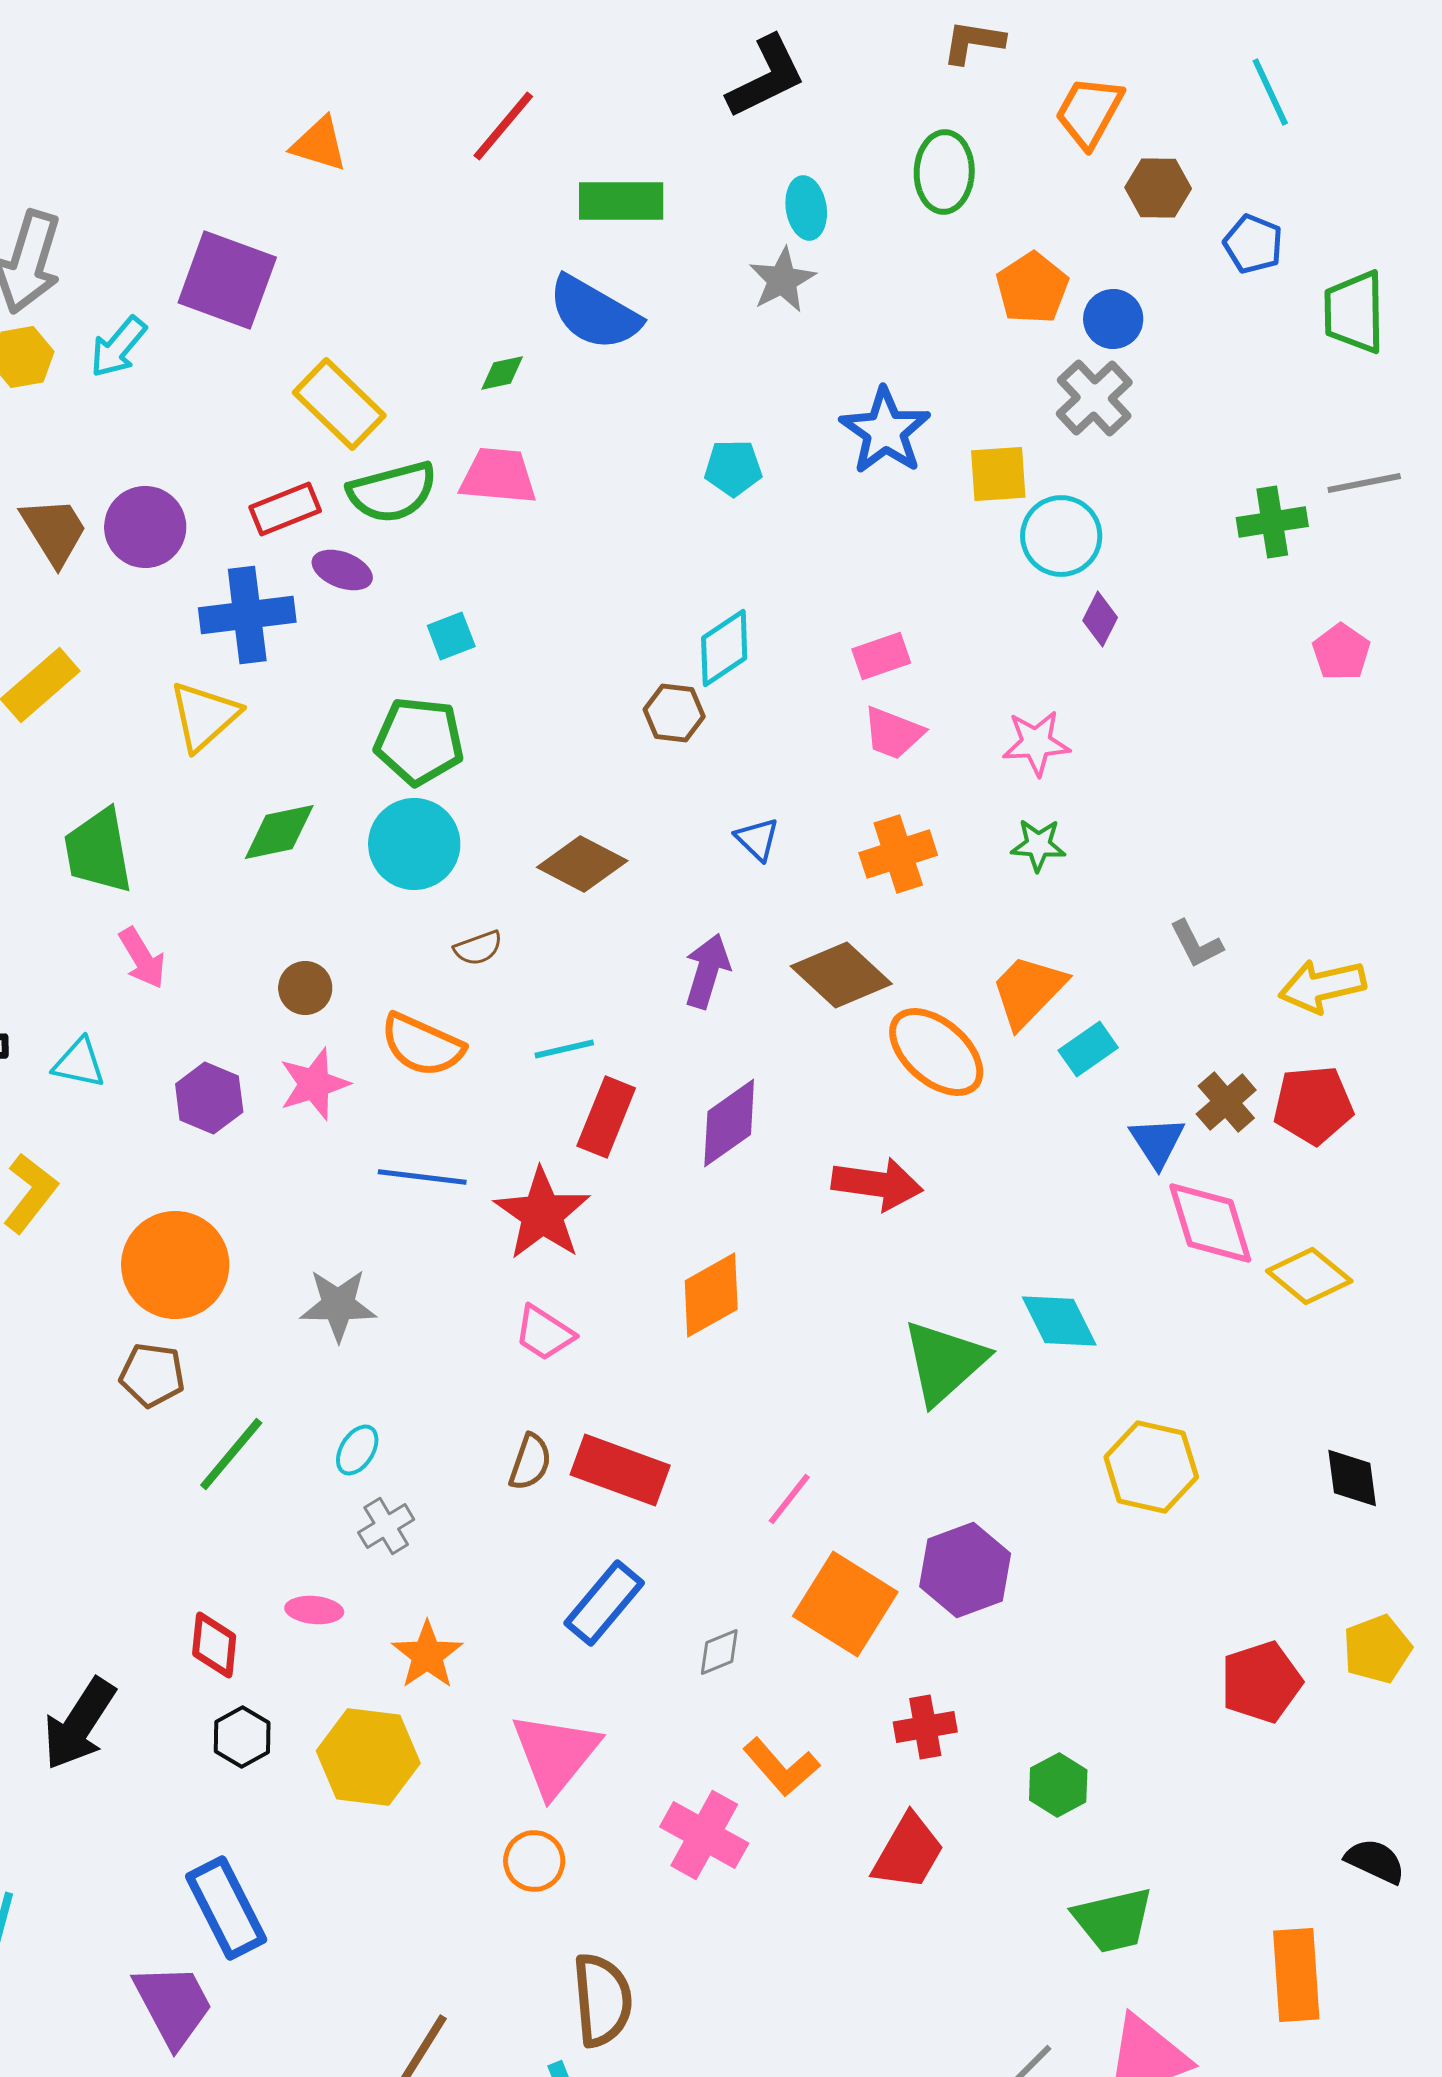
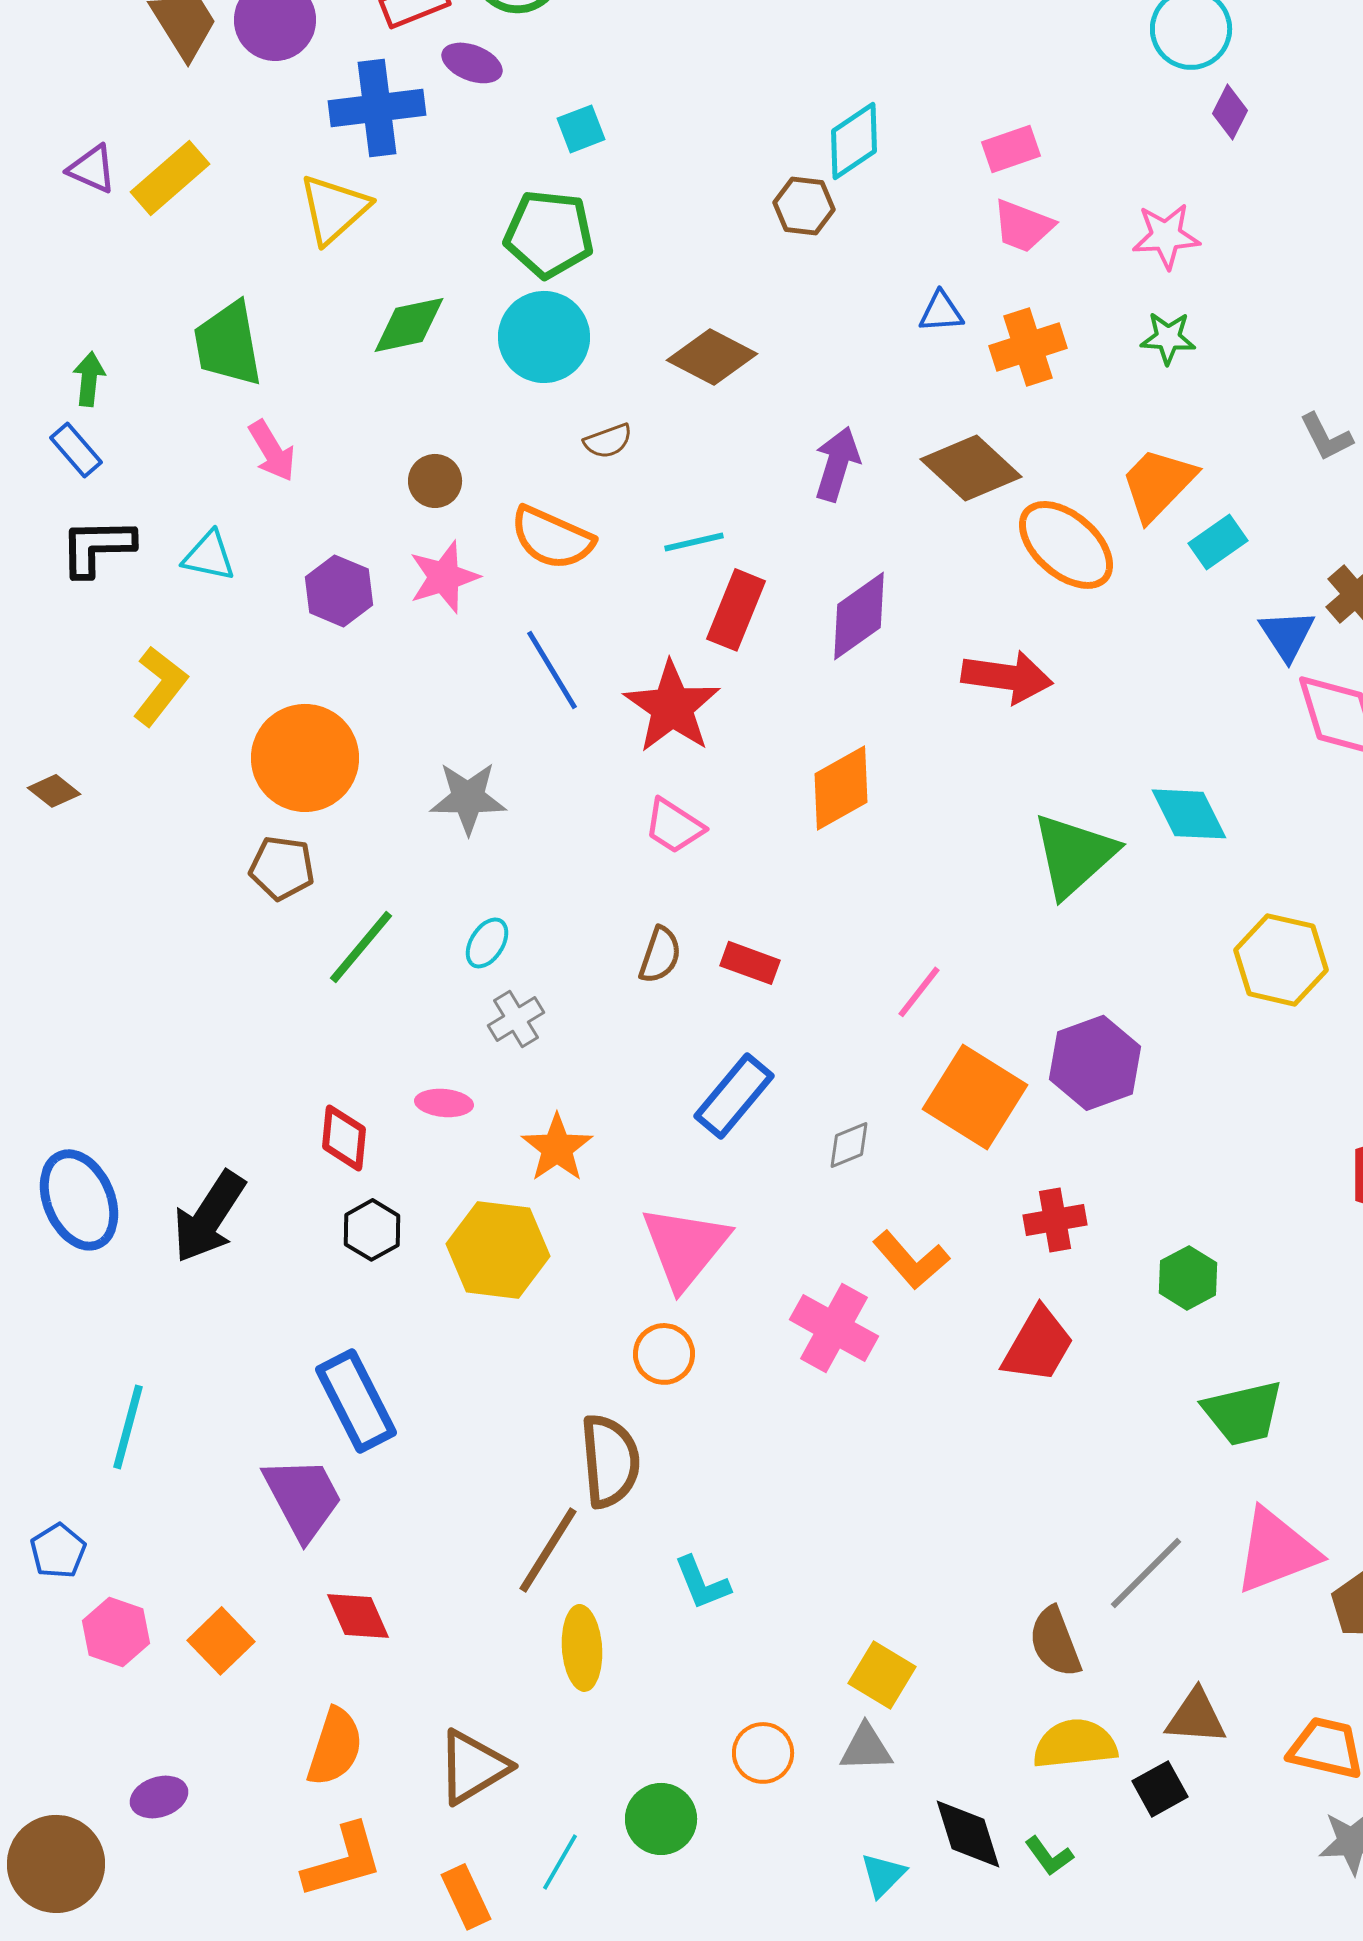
blue triangle: (757, 839) -> (941, 312), moved, turned -48
blue line: (422, 1177) -> (552, 670), turned 52
red rectangle: (620, 1470) -> (750, 963), size x0.6
brown semicircle: (602, 2000) -> (610, 1461), moved

